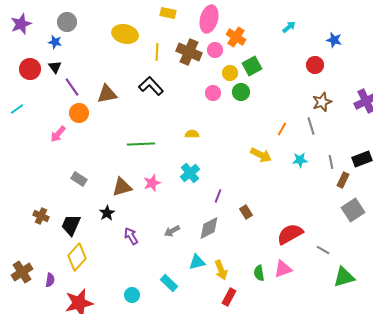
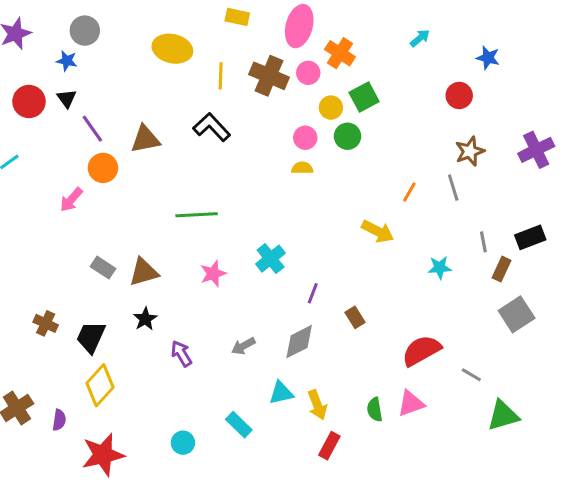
yellow semicircle: (192, 134) -> (302, 168), moved
cyan star: (300, 160) -> (440, 268), moved
brown triangle: (122, 187) -> (144, 272), moved

